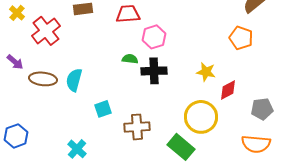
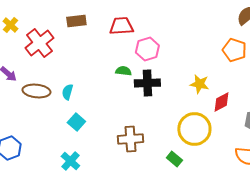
cyan semicircle: (74, 80) -> (67, 92), size x0.7
cyan square: (103, 109) -> (76, 122), moved, turned -30
green rectangle: (181, 147) -> (174, 159), size x0.6

